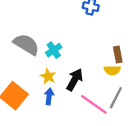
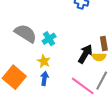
black arrow: (75, 80) -> (85, 54), moved

